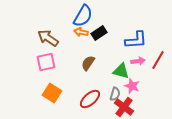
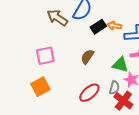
orange arrow: (81, 32) -> (114, 26), moved
brown arrow: (48, 38) -> (57, 18), moved
orange square: (52, 93) -> (40, 87), moved, turned 30

